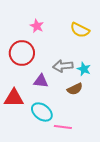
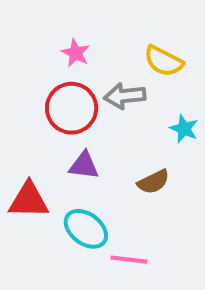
red circle: (22, 53) -> (72, 108), moved
gray arrow: (63, 66) -> (125, 96), moved
cyan star: (84, 69) -> (184, 129), moved

